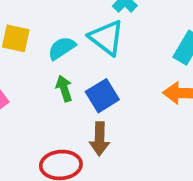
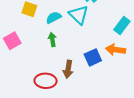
blue square: (102, 96) -> (93, 57), moved

